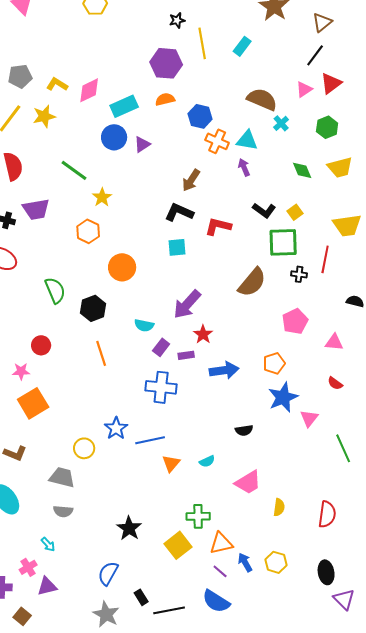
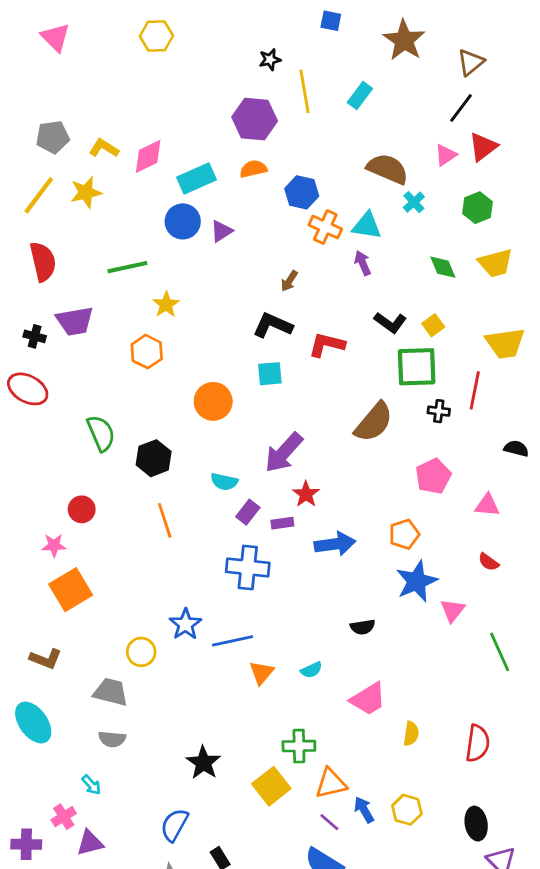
green line: (74, 170) -> (127, 267), turned -48
brown arrow: (191, 180) -> (289, 281), size x0.7
orange circle: (122, 267) -> (213, 401), moved

